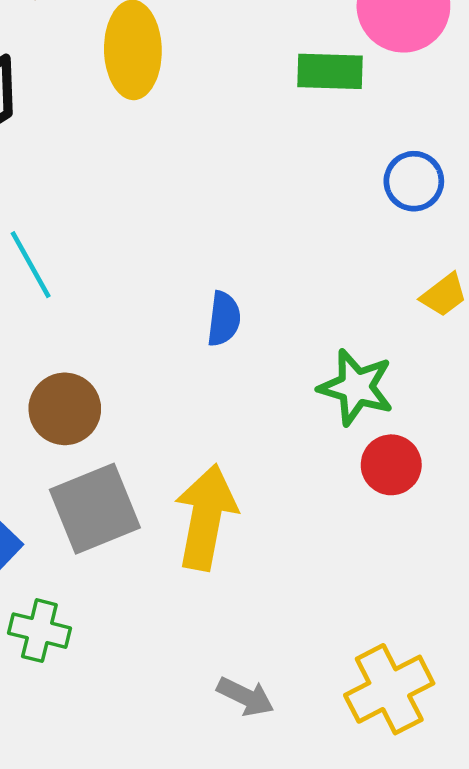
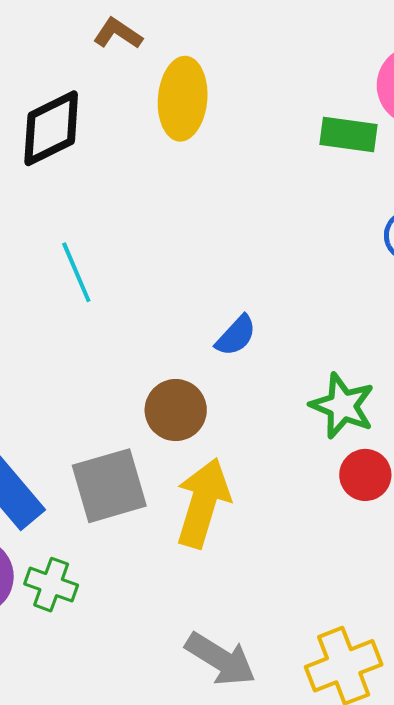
blue semicircle: (224, 319) -> (236, 336), turned 30
brown circle: (65, 409) -> (176, 410), moved
gray arrow: (245, 697) -> (221, 659), size x1.5

